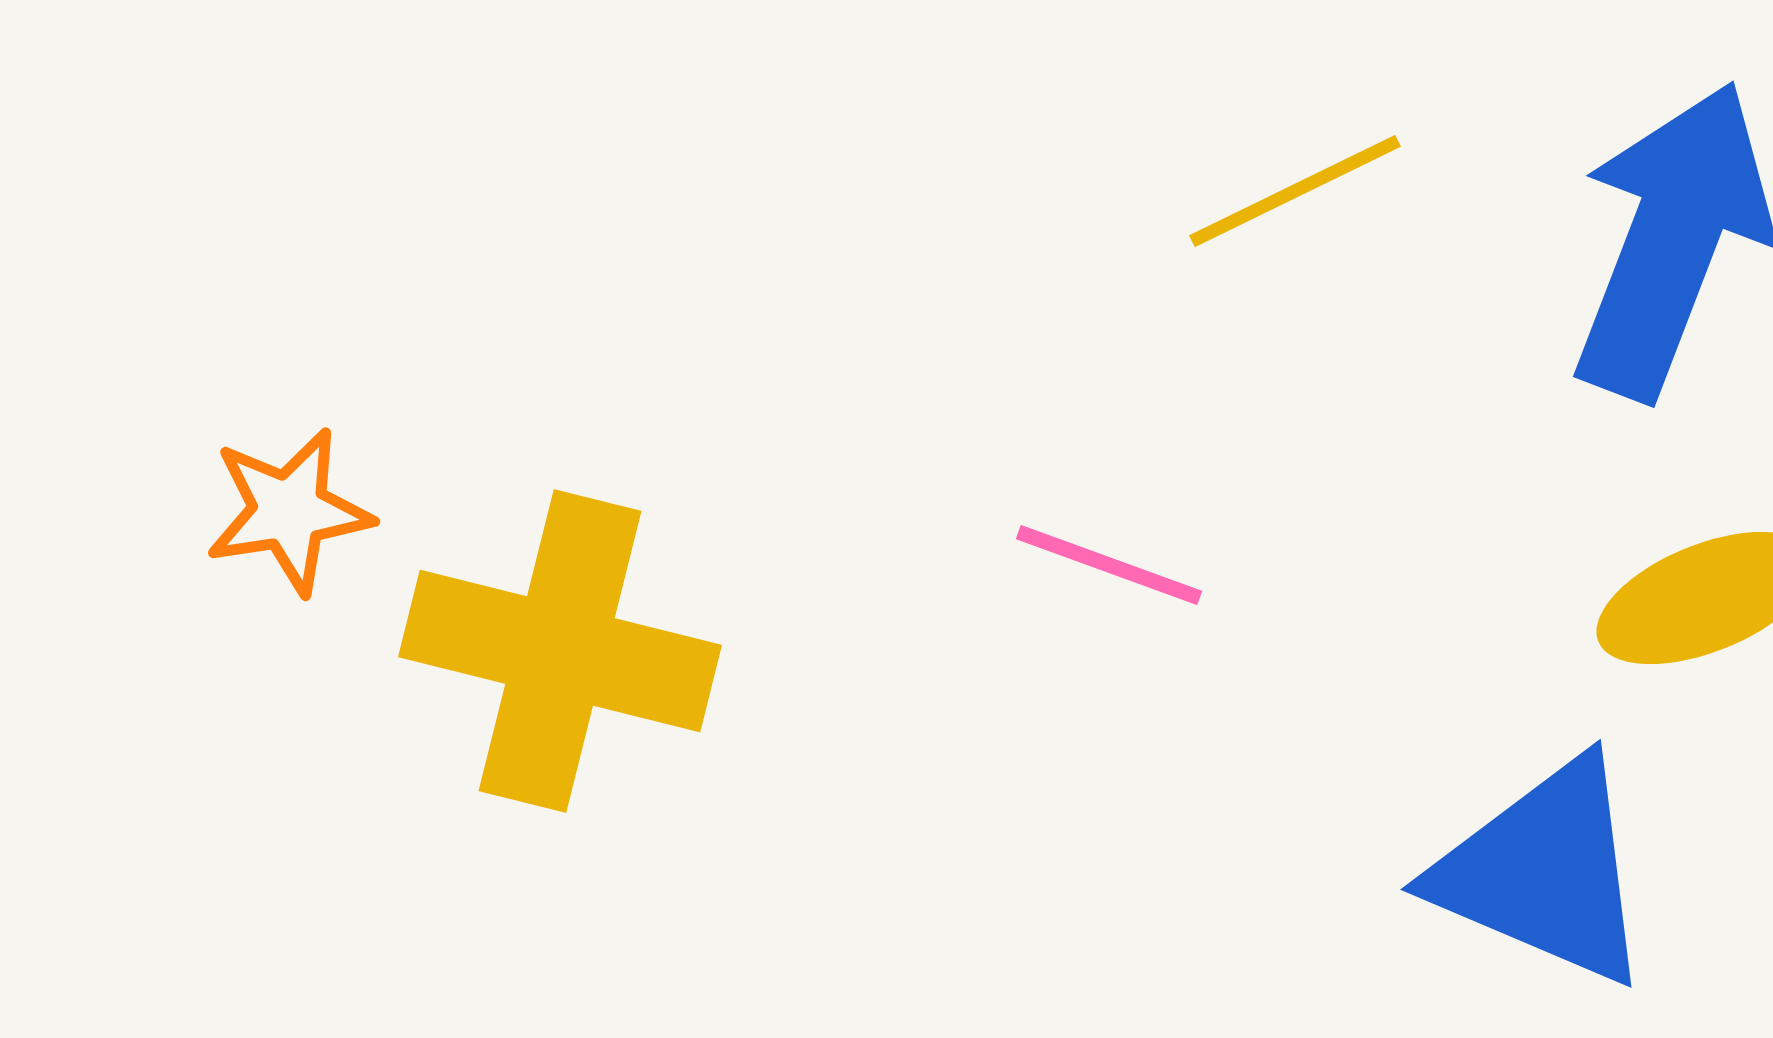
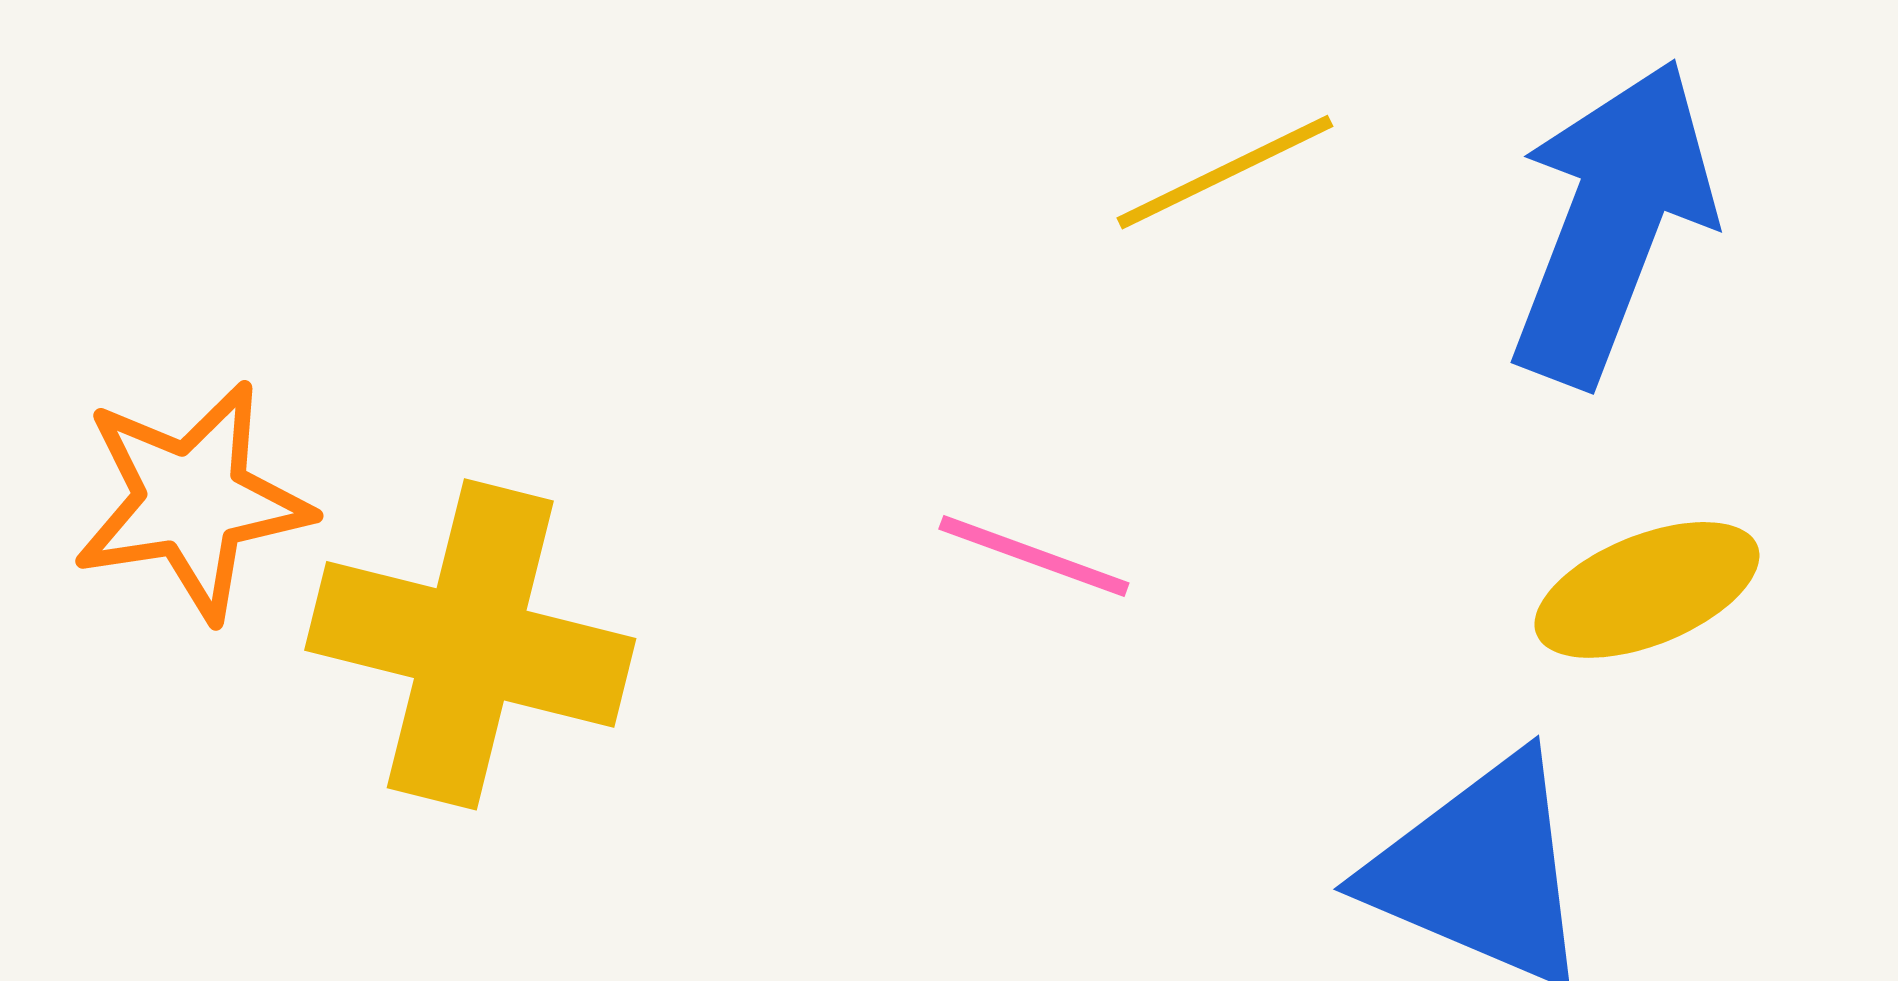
orange star: (289, 511) -> (192, 501), size x1.4

